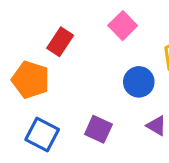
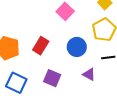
red rectangle: (60, 42) -> (41, 46), moved

